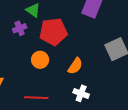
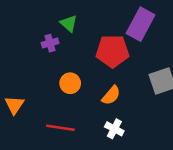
red pentagon: (53, 32) -> (112, 51), moved

